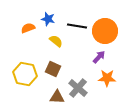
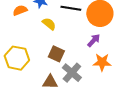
brown square: (53, 69) -> (56, 54), moved

